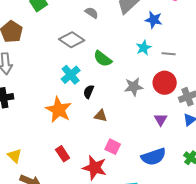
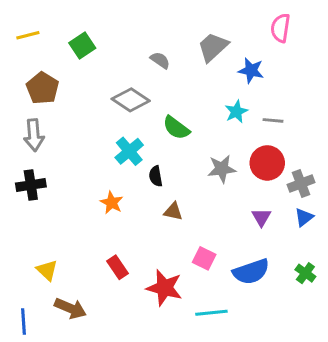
black semicircle: (89, 92) -> (156, 176), turned -32
orange star: (59, 110) -> (112, 203), size x0.6
pink square: (113, 147) -> (204, 258), moved

